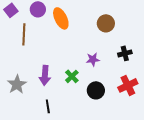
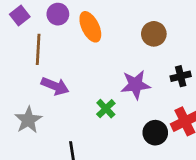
purple star: (93, 59) -> (135, 85), size x1.5
purple arrow: (45, 75) -> (55, 86), moved, turned -72
black circle: (96, 90) -> (155, 133), moved

